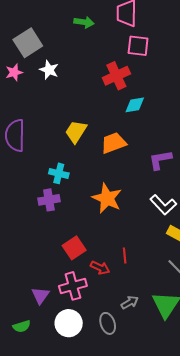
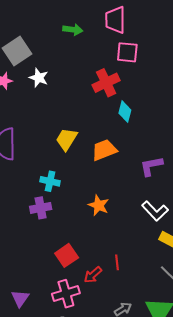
cyan diamond: (135, 105) -> (125, 112), turned -65
orange star: (107, 198) -> (99, 205), size x0.7
red arrow: (100, 268) -> (93, 275), turned 114
purple triangle: (40, 295) -> (20, 298), moved

